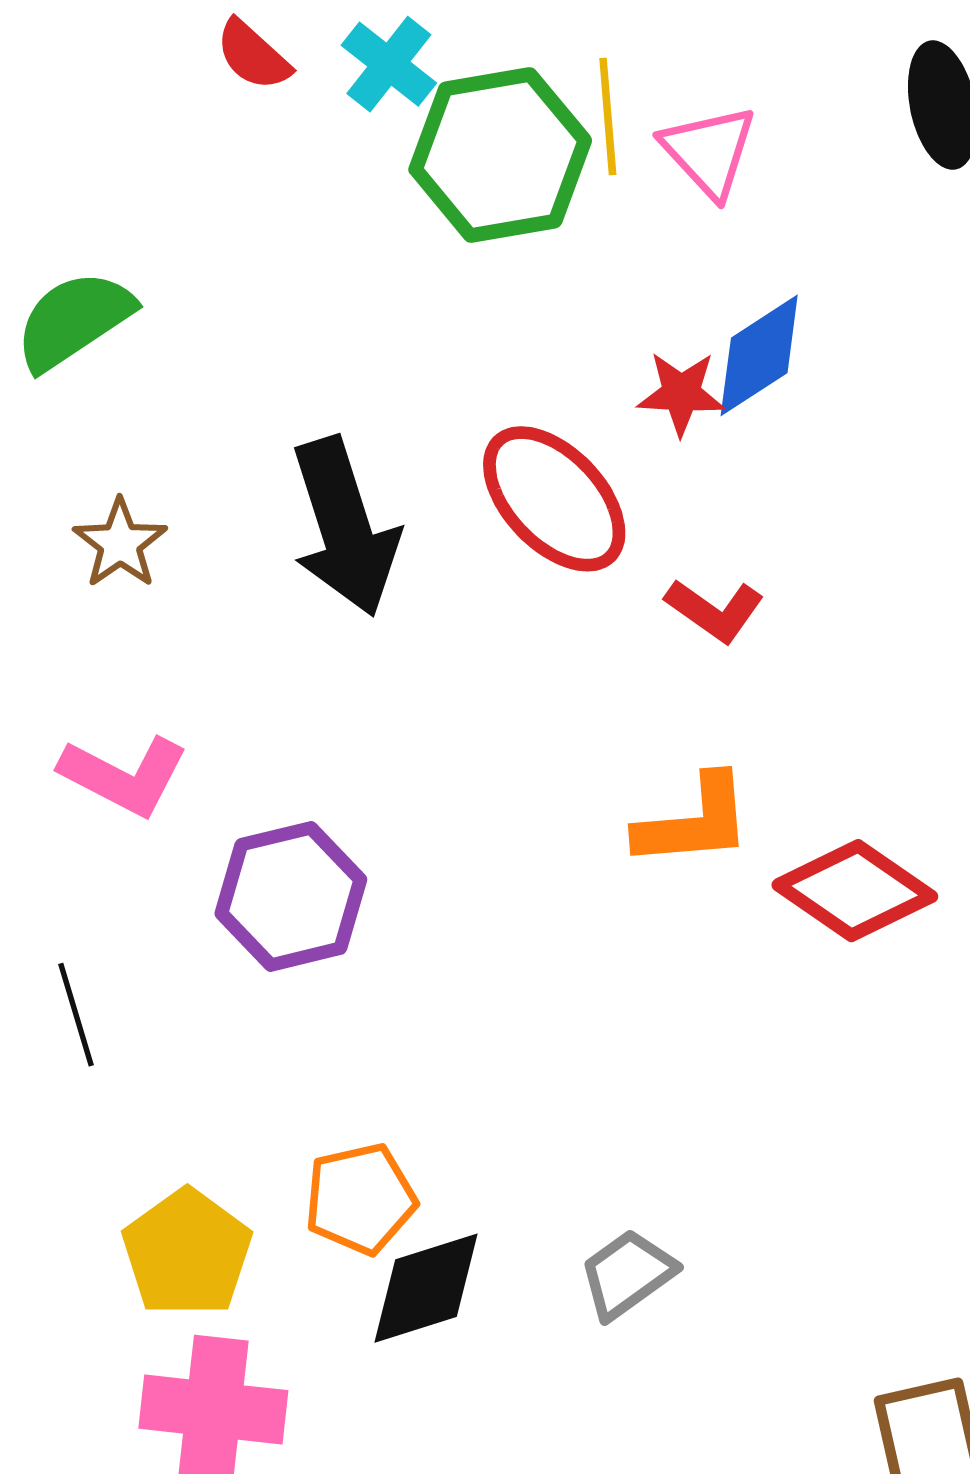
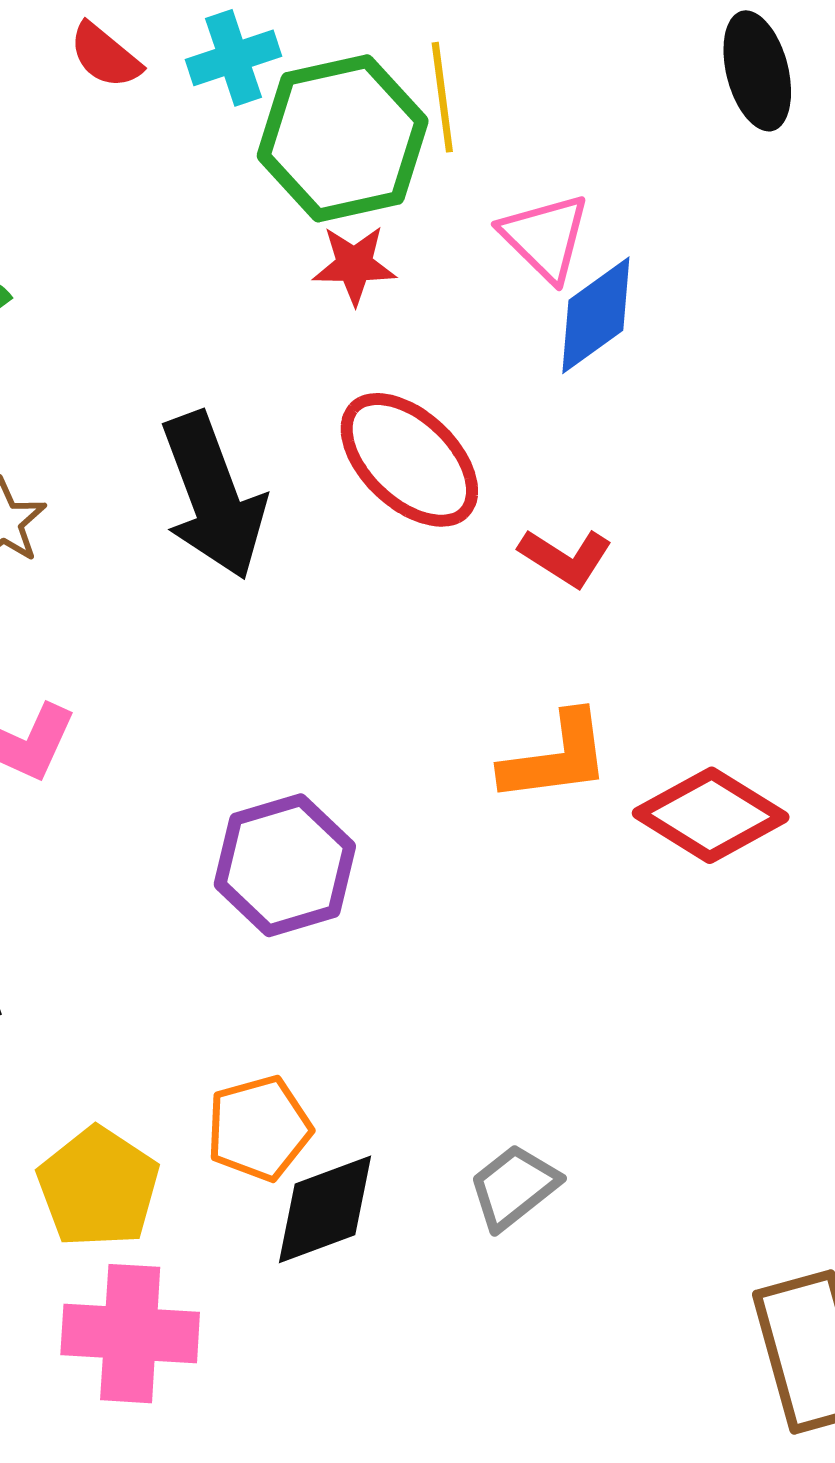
cyan cross: (389, 64) -> (233, 58), turned 36
pink triangle: (709, 151) -> (545, 237), moved
red star: (681, 393) -> (354, 265), moved
purple hexagon: (291, 896) -> (285, 865), moved

